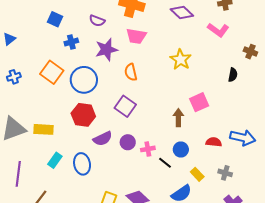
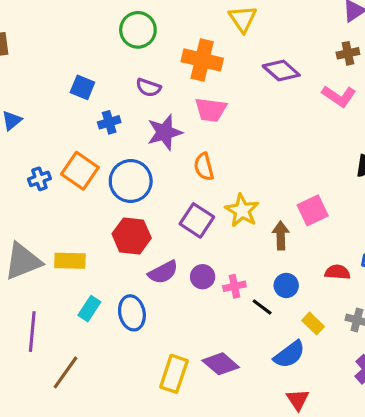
yellow star: (181, 59) -> (242, 211), moved
blue cross: (14, 77) -> (39, 179), moved

